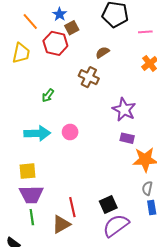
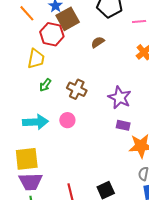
brown square: (72, 28) -> (68, 19), size x1.6
yellow trapezoid: (21, 53) -> (36, 59), moved
brown cross: (89, 77) -> (77, 89), moved
yellow square: (28, 171) -> (27, 159), size x1.4

